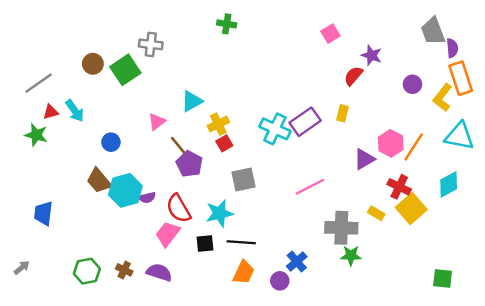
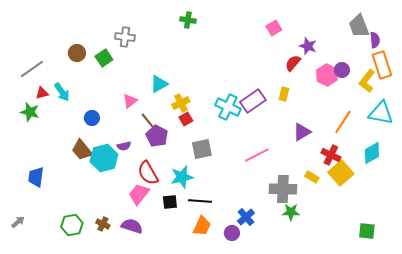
green square: (125, 70) -> (104, 58), size x0.7
pink hexagon: (391, 143) -> (327, 75), moved
purple semicircle: (147, 198) -> (124, 146), moved

